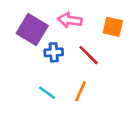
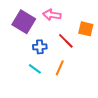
orange square: (113, 27) -> (86, 29), moved
blue cross: (54, 52) -> (40, 47), moved

